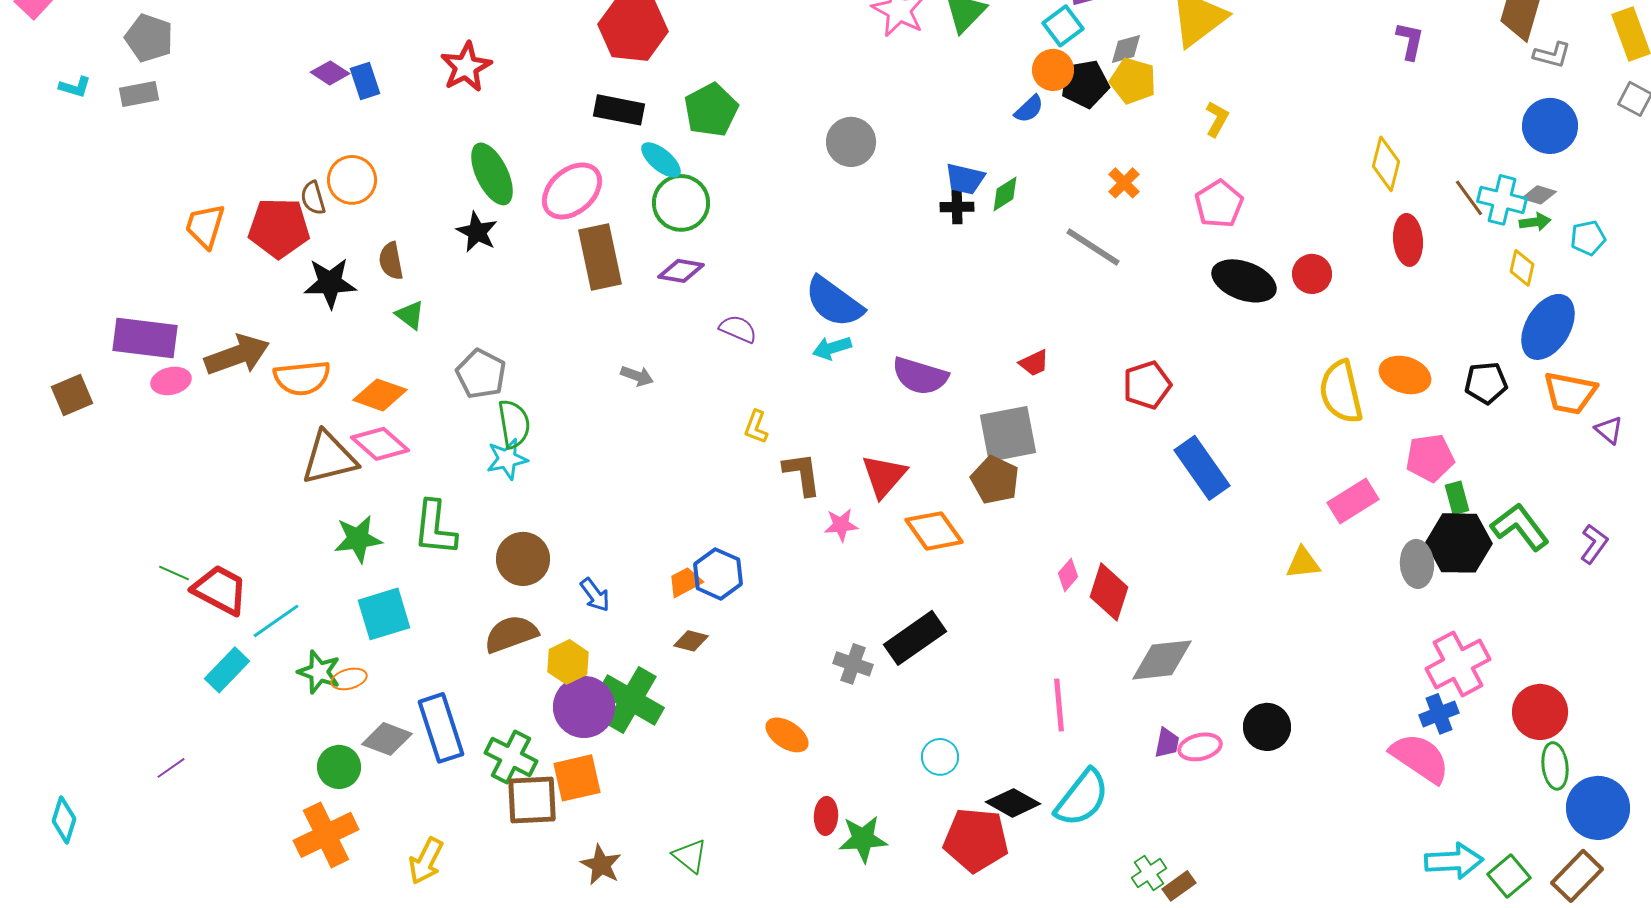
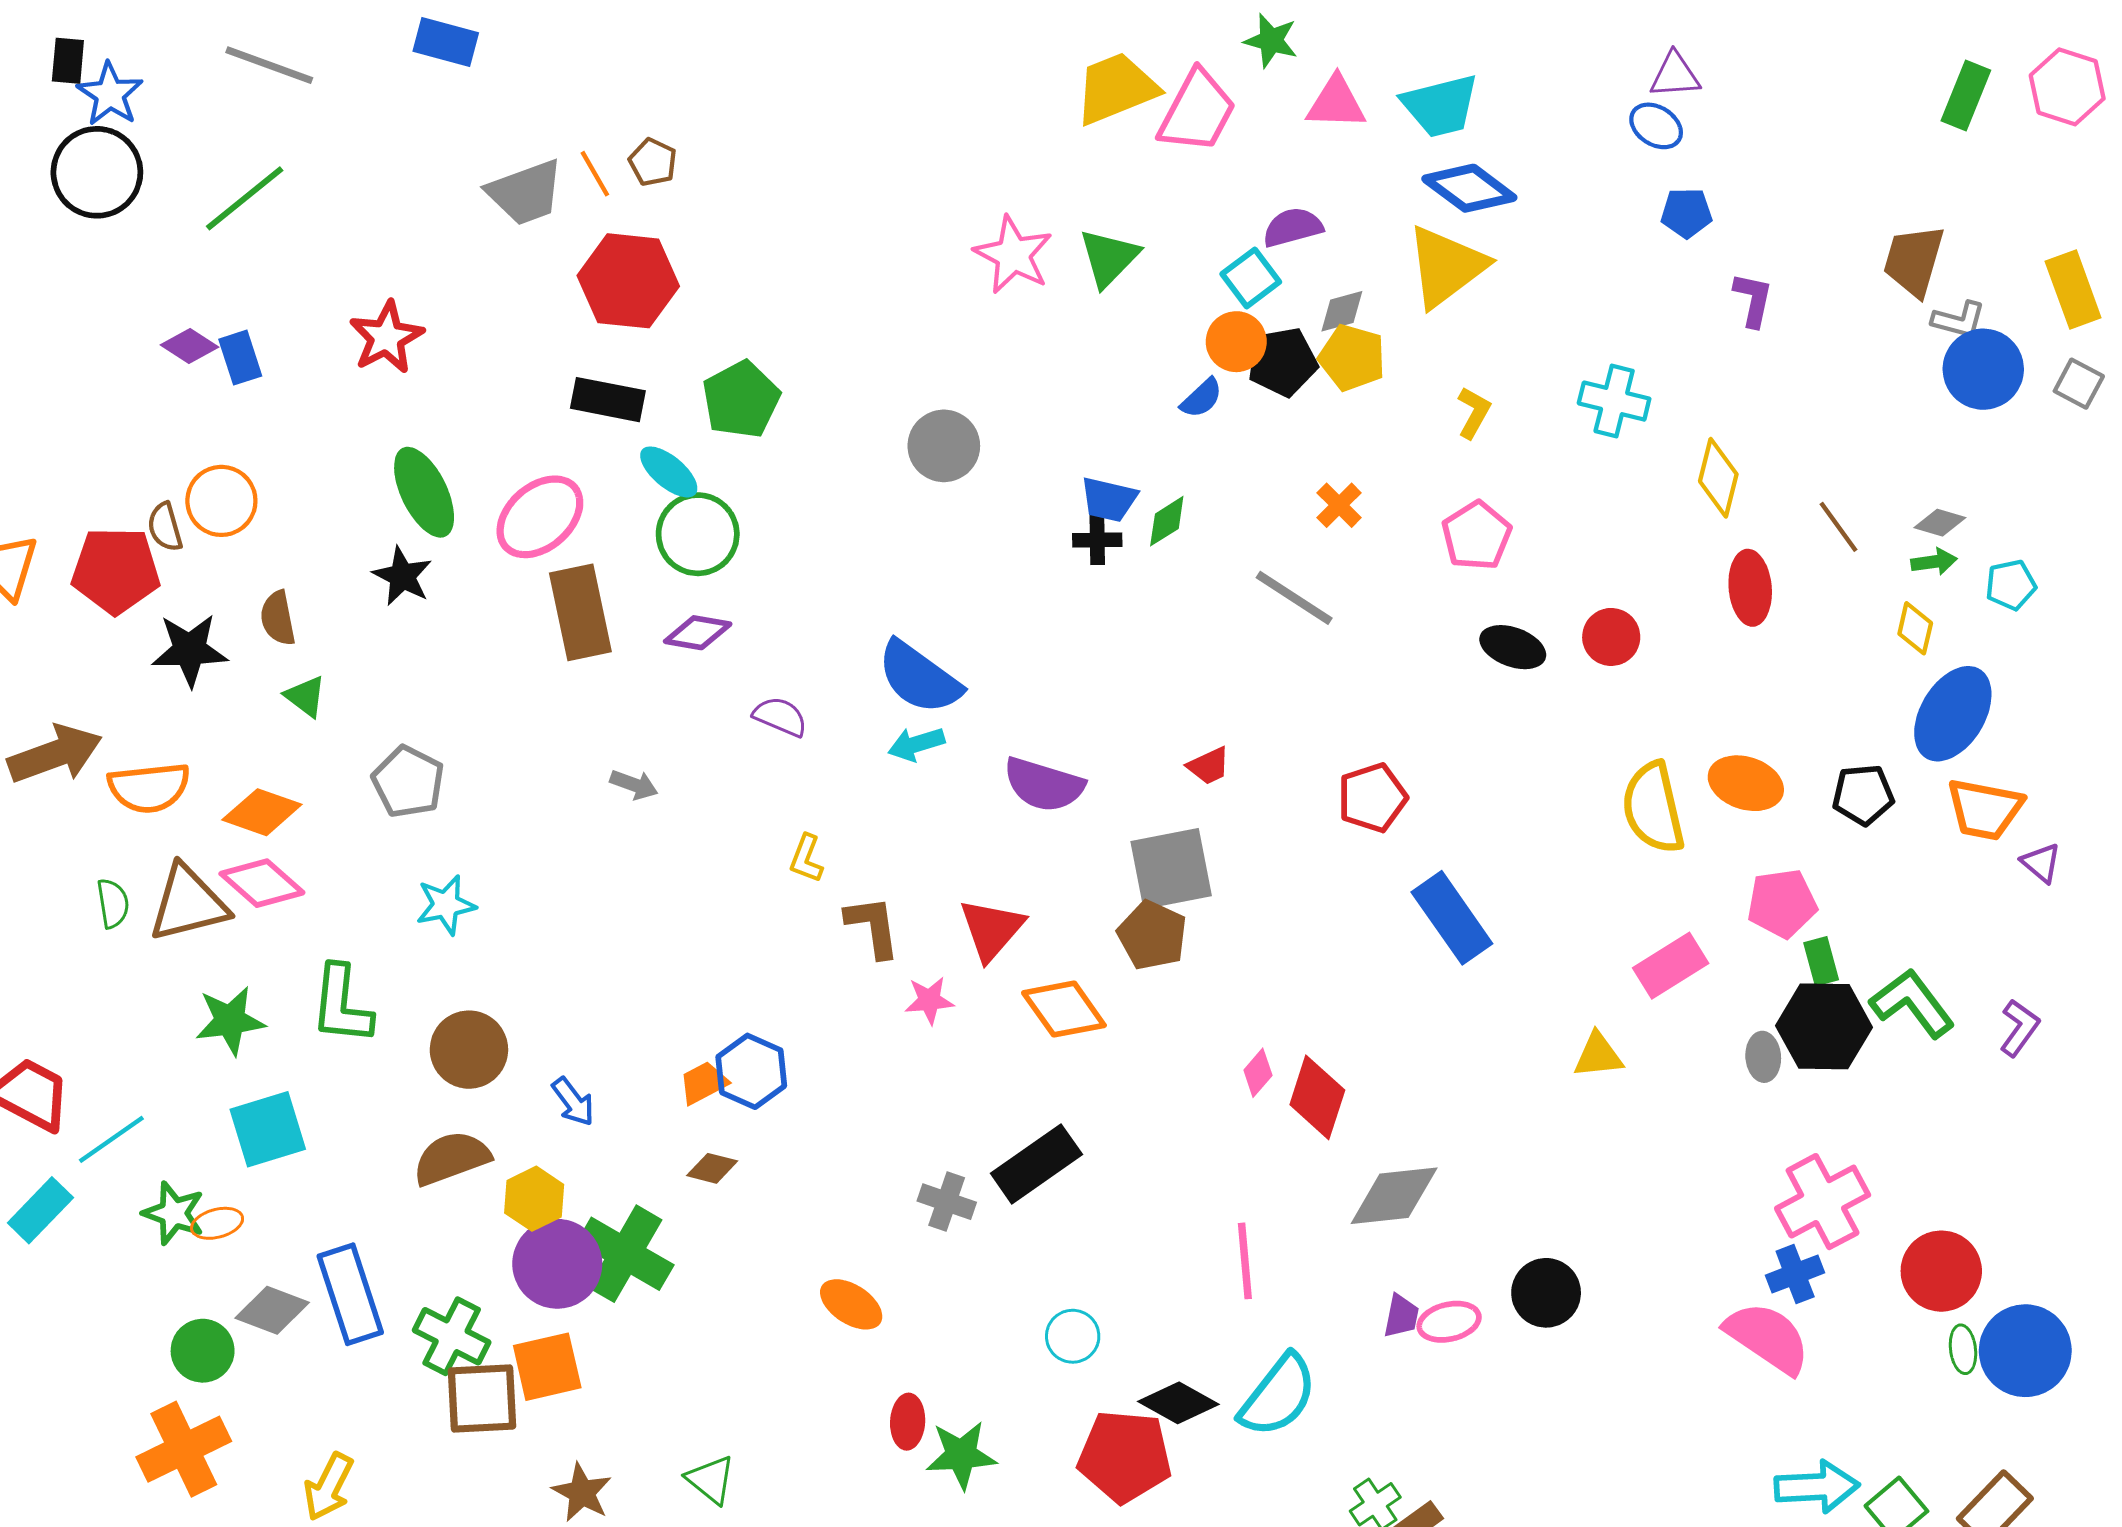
blue circle: (1550, 126) -> (1983, 369), moved
cyan cross: (1502, 200) -> (1614, 401), moved
black ellipse: (1244, 281) -> (1513, 647), size x0.7
green semicircle: (514, 424) -> (113, 903), moved, size x0.7
gray ellipse: (1417, 564) -> (1763, 1057), size x0.7
green ellipse: (1555, 766) -> (1963, 1349), size x0.7
blue circle: (1598, 808) -> (2025, 1351), moved

